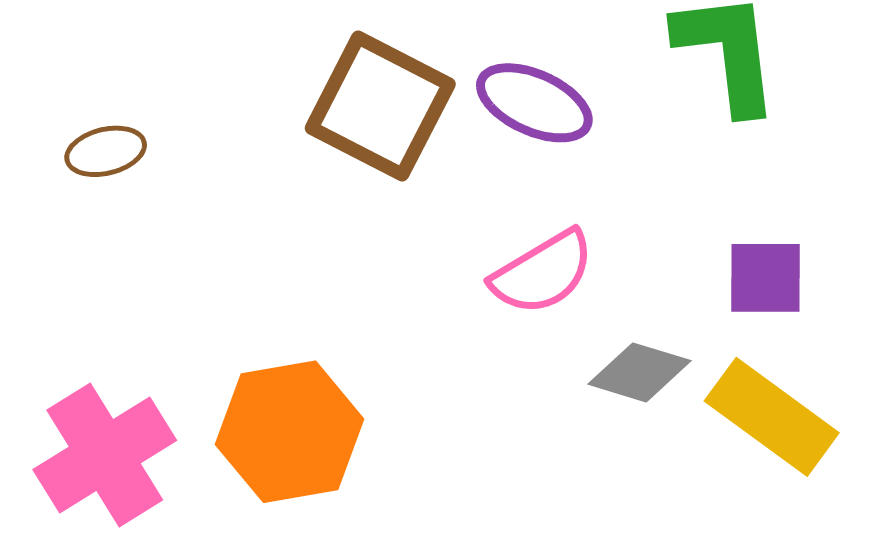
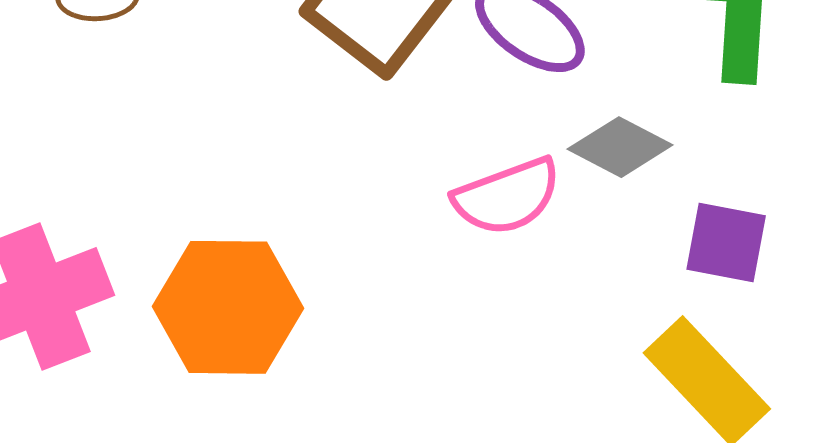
gray diamond: (639, 372) -> (620, 147), moved

